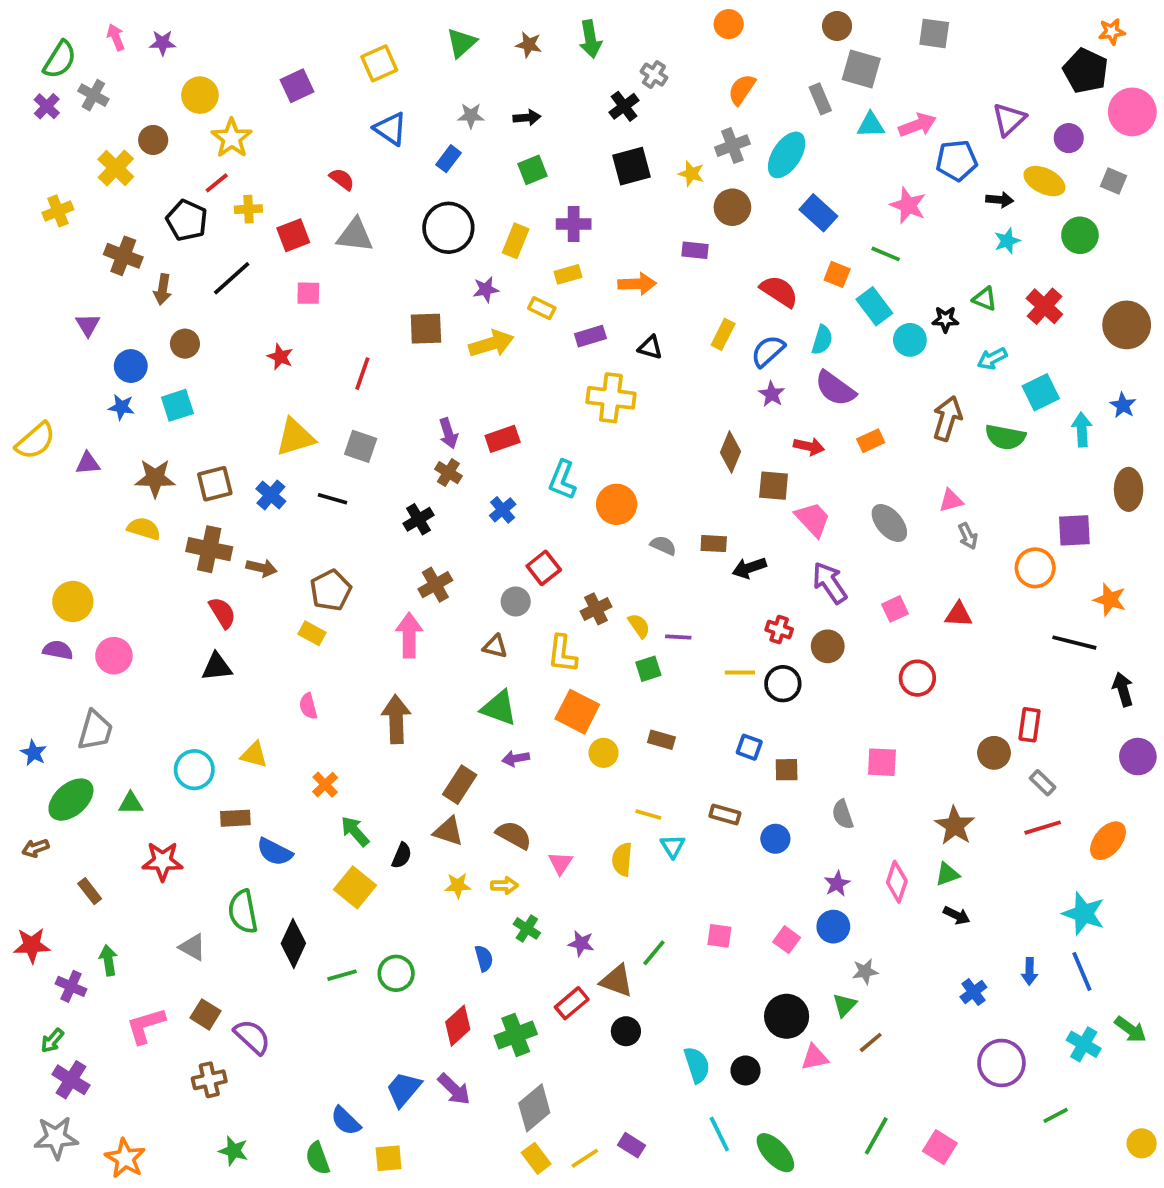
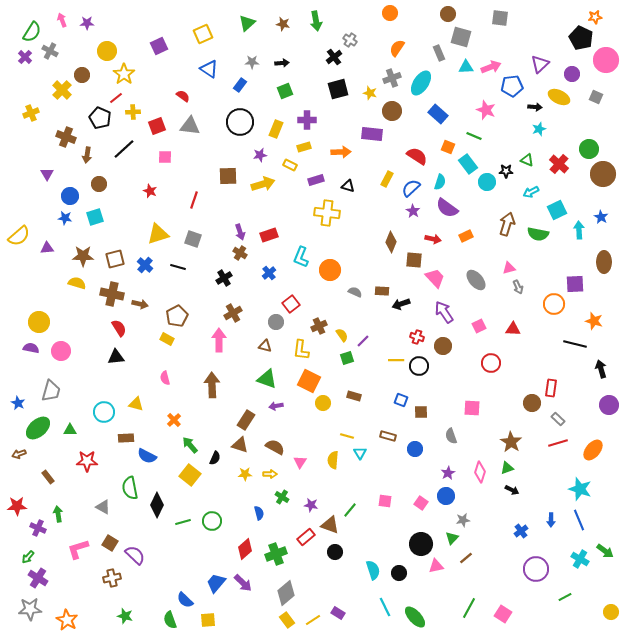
green circle: (1080, 235) -> (589, 149), moved
purple rectangle: (695, 250) -> (372, 134), size x1.5
purple line: (678, 637) -> (363, 341), turned -48

